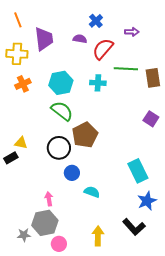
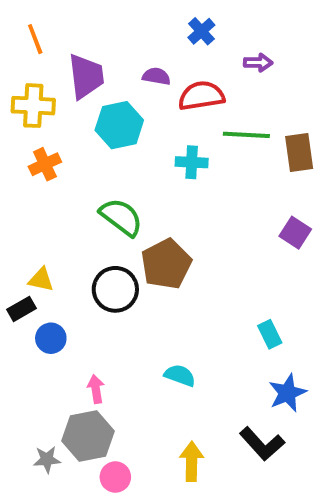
blue cross: (96, 21) -> (201, 31), moved
red semicircle: (103, 49) -> (201, 96), turned 40
cyan hexagon: (61, 83) -> (119, 125), moved
cyan rectangle: (138, 171) -> (270, 334), size x0.6
blue circle: (72, 173) -> (51, 338), moved

